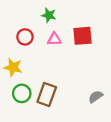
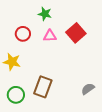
red square: (83, 36) -> (76, 33), turned -36
green circle: (22, 93) -> (16, 95), moved

